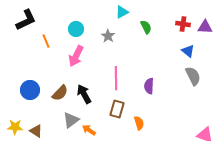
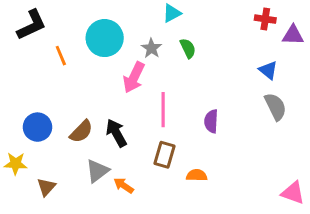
red cross: (183, 24) -> (265, 19), moved
green semicircle: (146, 27) -> (188, 48), moved
cyan circle: (76, 29) -> (105, 38), size x1.6
pink arrow: (76, 56) -> (134, 77), moved
orange semicircle: (139, 123) -> (197, 175), turned -72
yellow star: (15, 127) -> (16, 164), moved
brown triangle: (36, 131) -> (46, 187), turned 40

